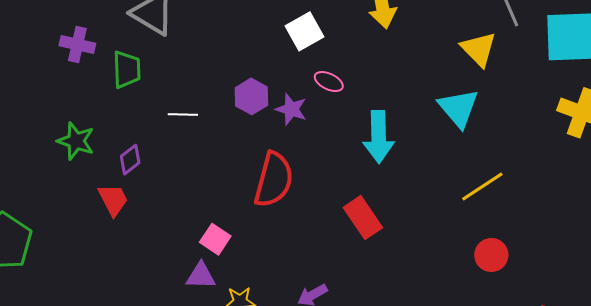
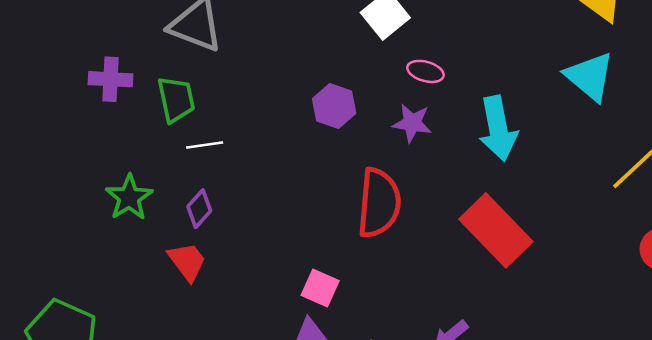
purple star: (291, 109) -> (412, 123), moved
white line: (183, 114) -> (205, 145), moved
green star: (76, 141) -> (129, 197), turned 30
red rectangle: (363, 218) -> (496, 230), size x1.4

